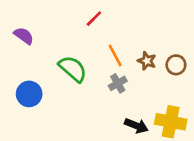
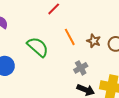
gray cross: (118, 83) -> (81, 68), moved

